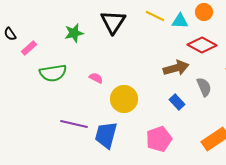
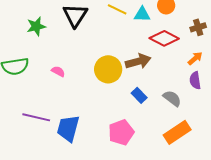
gray semicircle: (204, 87) -> (172, 98), moved, turned -30
yellow circle: (124, 99) -> (108, 69), moved

